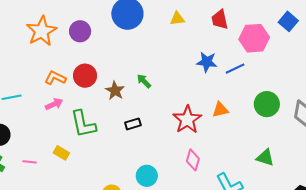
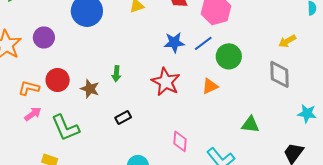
green arrow: (144, 81) -> (116, 74), turned -119
green circle: (267, 104) -> (229, 56), moved
orange triangle: (220, 110) -> (210, 86), moved
red star: (187, 120) -> (166, 82), moved
black rectangle: (133, 124) -> (123, 118), moved

